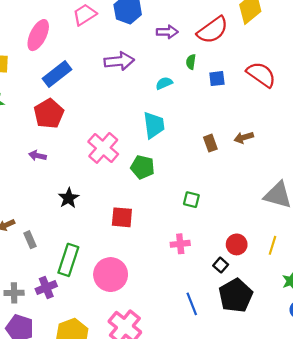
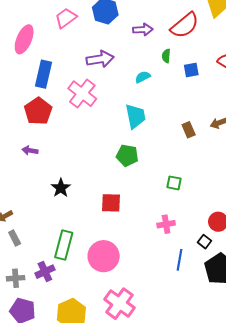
blue rectangle: (57, 74) -> (44, 74), turned -36
pink cross: (103, 148) -> (82, 94), moved
gray rectangle: (30, 240) -> (15, 238), moved
blue line: (192, 304) -> (180, 260), moved, turned 35

